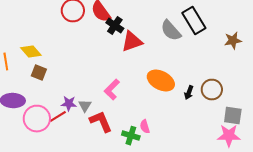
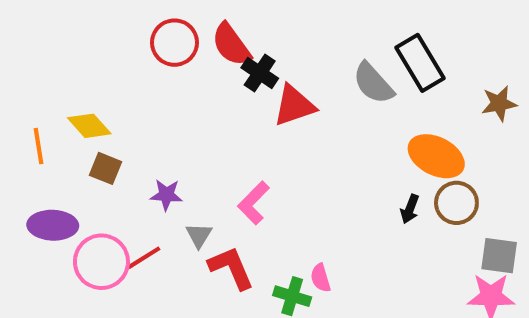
orange ellipse: (161, 81) -> (436, 156), moved
purple star: (69, 104) -> (166, 195), moved

